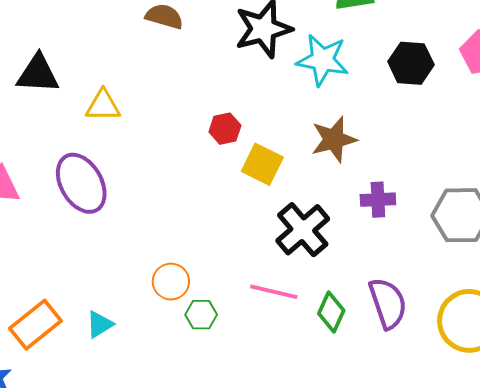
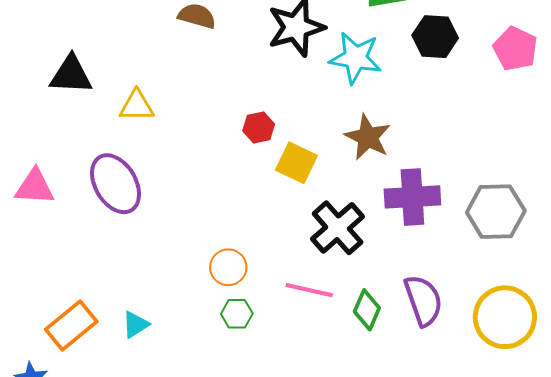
black hexagon: (411, 63) -> (435, 37), moved
brown star: (334, 139) -> (368, 137), turned -30
purple cross: (378, 200) -> (412, 197), size x1.6
orange circle: (171, 282) -> (228, 267), moved

